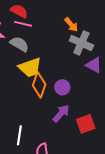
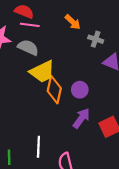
orange arrow: (71, 25) -> (73, 22), moved
gray cross: (81, 43) -> (96, 39), size x0.6

